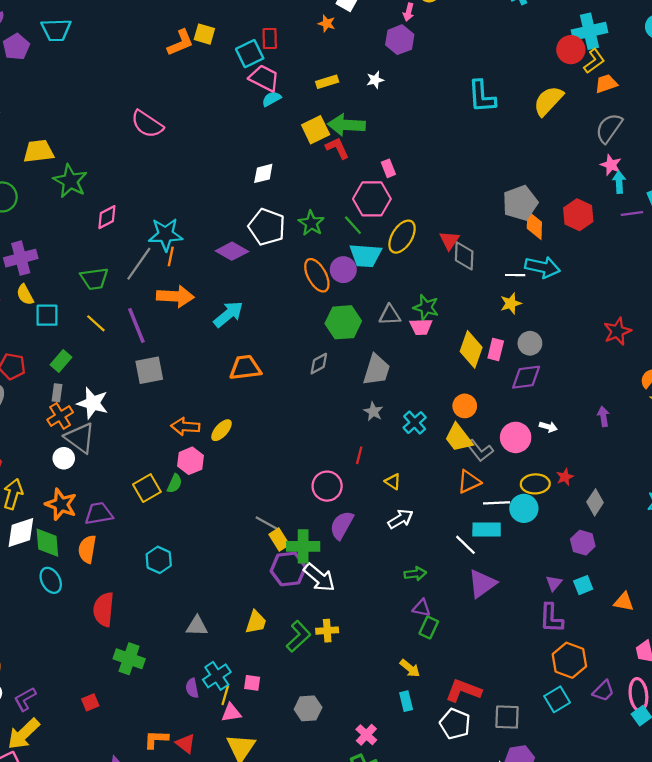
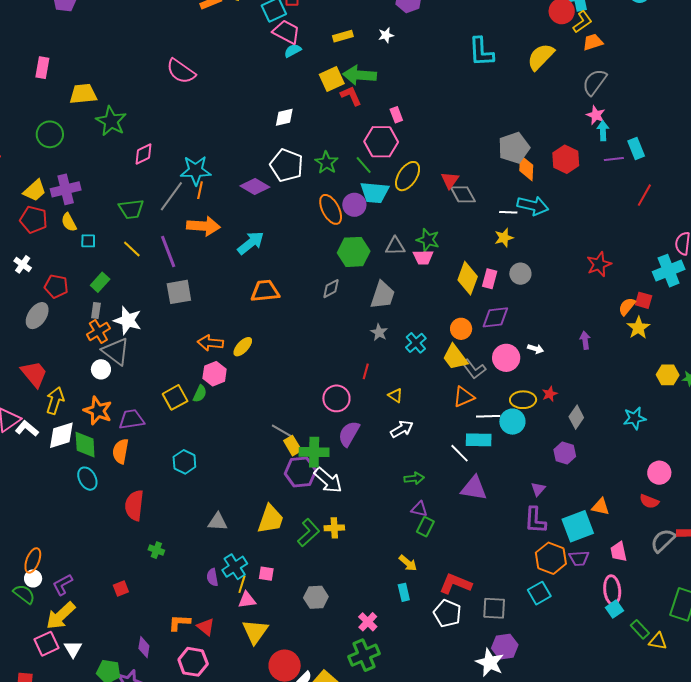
gray diamond: (464, 256) -> (463, 194), turned -32
cyan square: (47, 315) -> (88, 241), size x0.7
purple diamond: (526, 377) -> (495, 317), moved
purple triangle: (482, 584) -> (474, 488), turned 44
cyan square: (583, 585) -> (578, 526), moved, size x1.8
yellow trapezoid: (256, 622) -> (271, 519), size x1.4
green cross: (129, 659) -> (156, 550), size x0.6
purple trapezoid: (603, 691) -> (579, 558), moved, turned 40

